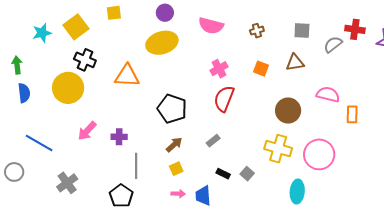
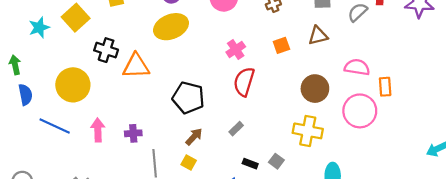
black cross: (85, 60) -> (106, 50), moved
orange square: (261, 69) -> (281, 45), turned -35
pink arrow: (87, 131) -> (98, 130), turned 140
blue line: (39, 143) -> (55, 126), moved
pink circle: (319, 154) -> (360, 111), moved
yellow square: (176, 169) -> (189, 162), moved, turned -32

